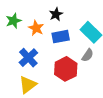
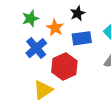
blue cross: (28, 58) -> (36, 48), moved
red hexagon: (66, 69) -> (64, 67), moved

